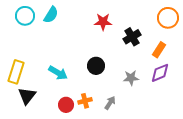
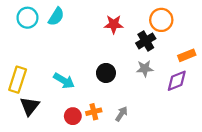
orange circle: (168, 18) -> (161, 20), moved
orange rectangle: (159, 50) -> (187, 55), moved, turned 35
gray star: (131, 78) -> (145, 69), moved

